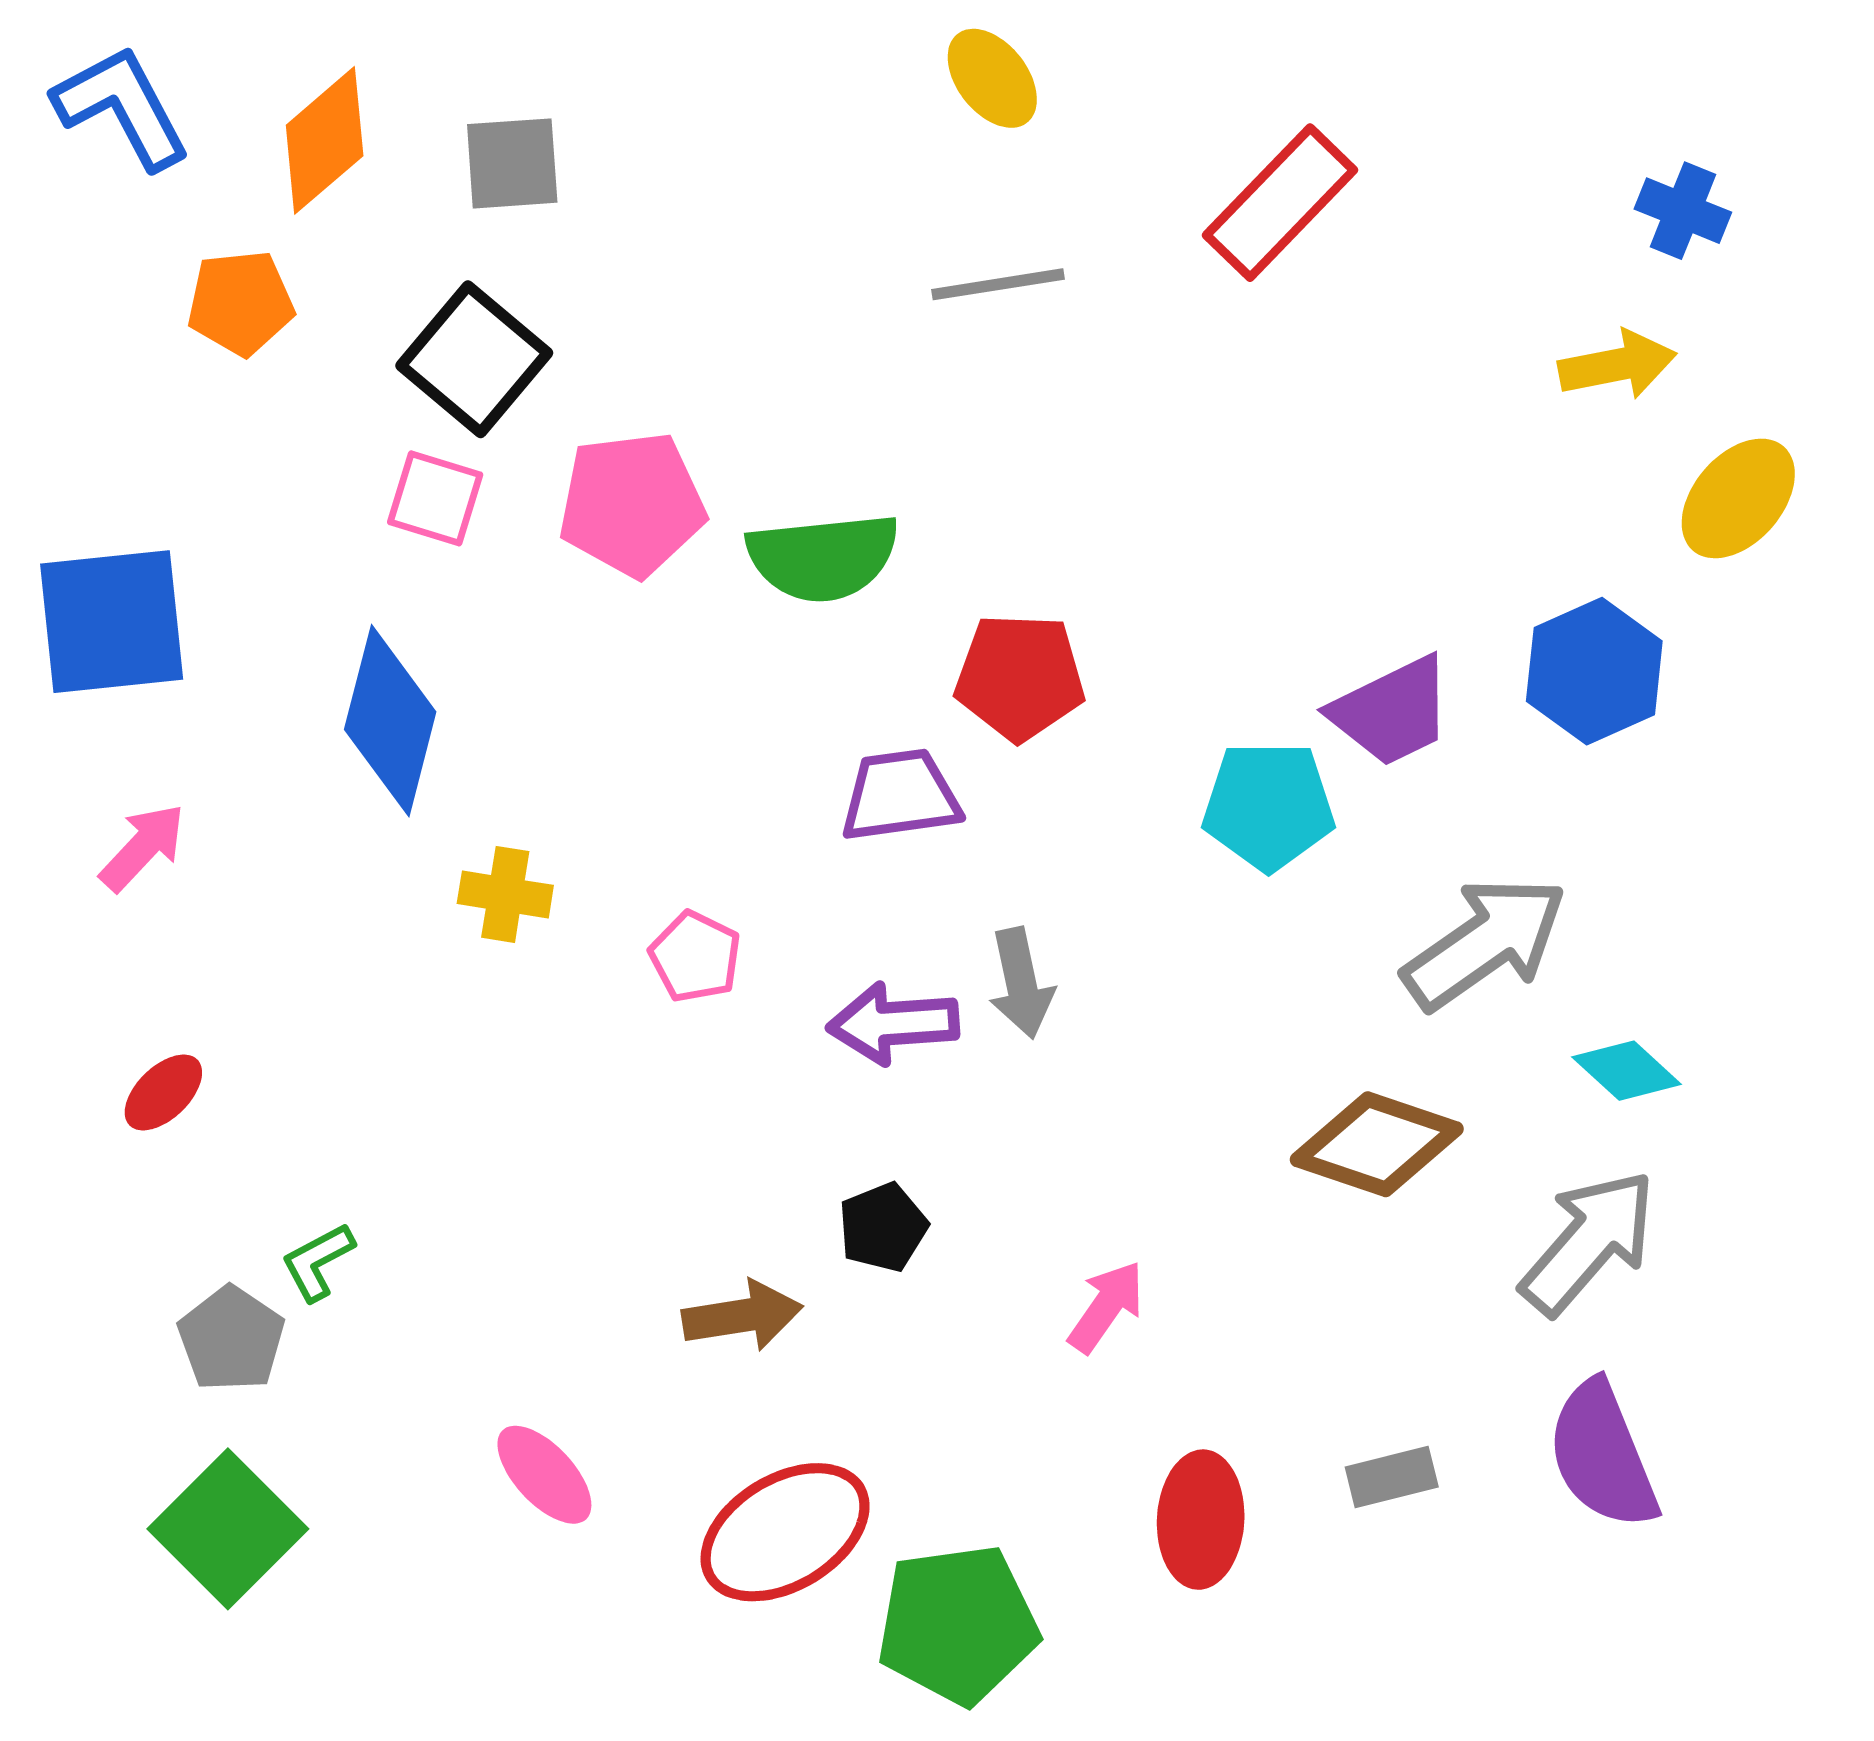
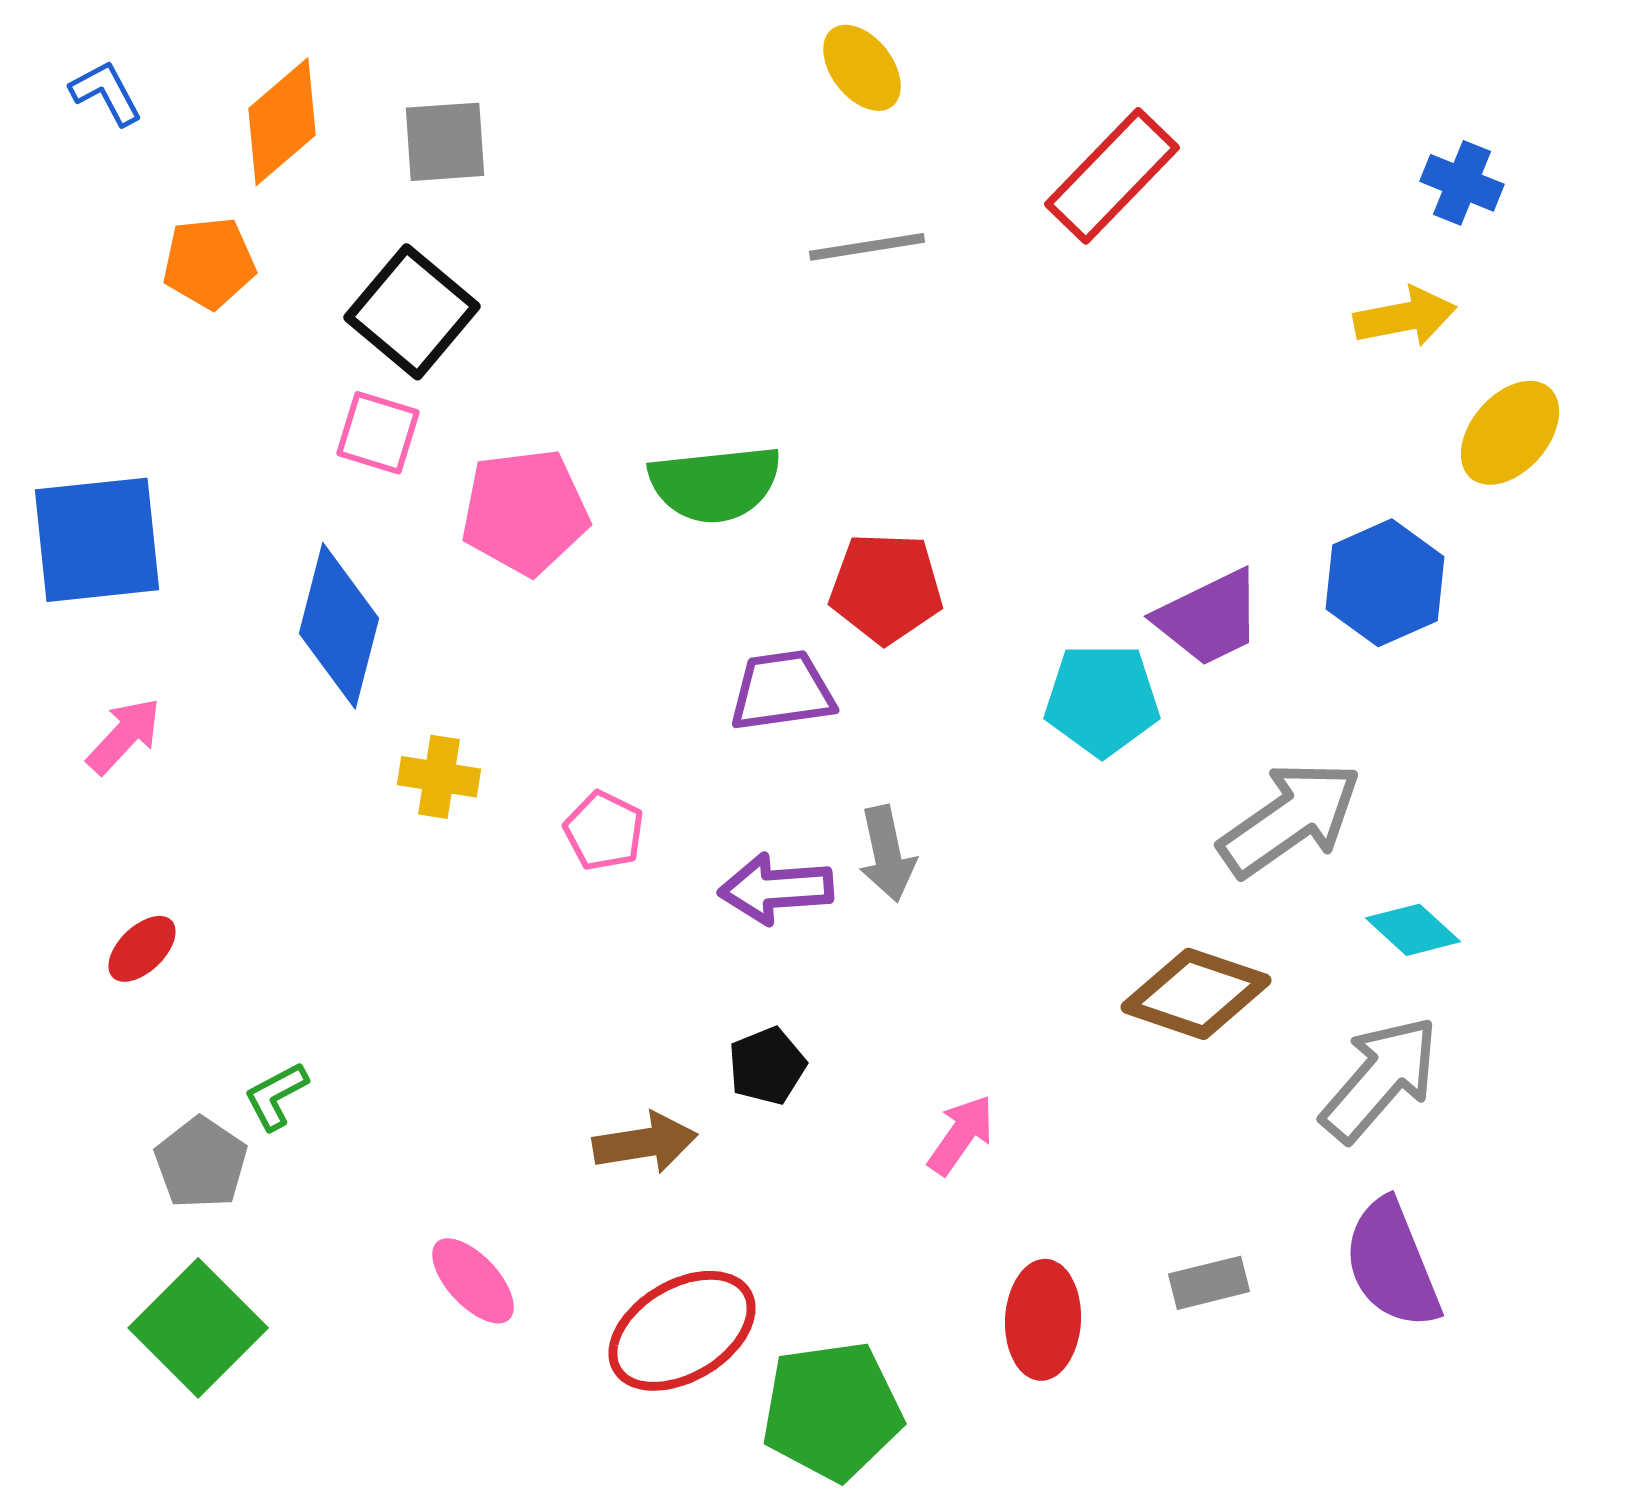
blue L-shape: (122, 107) -> (106, 93), size x0.6
pink pentagon: (632, 504) -> (525, 512), moved

